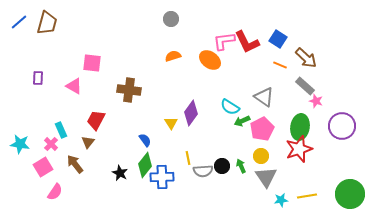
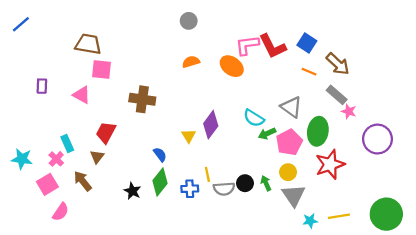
brown trapezoid: (47, 23) -> (88, 44), moved, turned -95
green ellipse: (300, 127) -> (318, 131), moved
blue cross: (162, 177) -> (190, 189), moved, size x0.7

